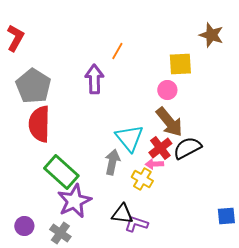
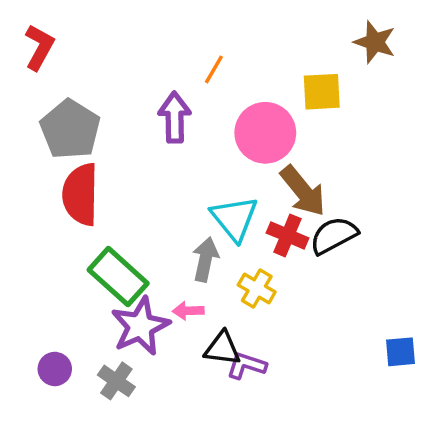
pink circle: (167, 90) -> (265, 133), moved, size x1.8
red cross: (160, 148) -> (288, 235), turned -30
pink arrow: (154, 164) -> (188, 311), moved

